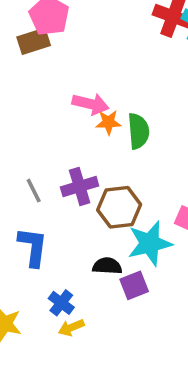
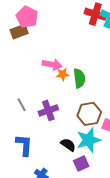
gray line: (34, 191) -> (22, 105), moved
brown hexagon: (119, 207) -> (89, 114), moved
black semicircle: (107, 266) -> (68, 145), moved, turned 35

